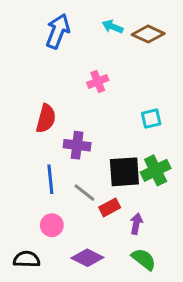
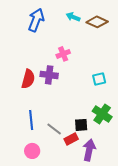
purple cross: (77, 145) -> (49, 75), moved
green cross: (156, 170) -> (102, 114), turned -30
black square: (124, 172) -> (81, 125), moved, size x0.6
purple arrow: (136, 224) -> (89, 150), size x1.5

